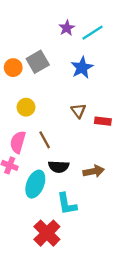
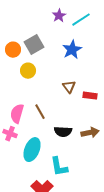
yellow circle: (26, 107) -> (28, 71), moved
black semicircle: (59, 167) -> (63, 132), moved
brown arrow: (94, 171) -> (90, 133), moved

